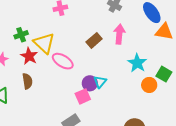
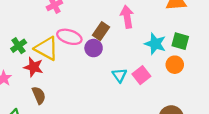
pink ellipse: (63, 61) -> (69, 37), moved
green square: (164, 74) -> (180, 41), moved
purple circle: (90, 83) -> (94, 48), moved
pink square: (83, 96) -> (141, 75), moved

